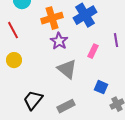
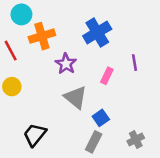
orange cross: (52, 18) -> (42, 36), moved
blue square: (101, 87) -> (101, 118), moved, turned 32
gray rectangle: (66, 106) -> (94, 142), moved, turned -36

